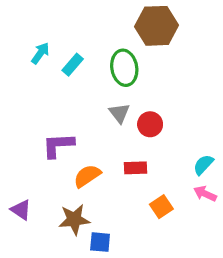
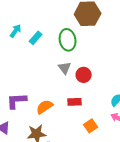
purple L-shape: (58, 145) -> (17, 101), moved

